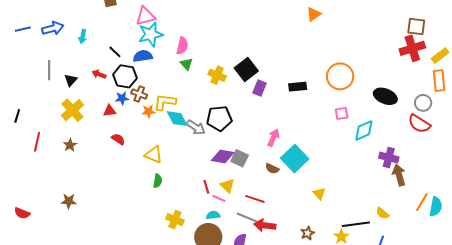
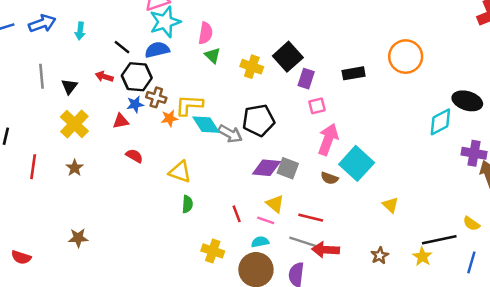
black ellipse: (385, 96) -> (467, 101), moved
pink square: (342, 113) -> (317, 106), moved
pink arrow: (273, 138) -> (328, 139), size x1.4
red line: (206, 187) -> (237, 214), moved

